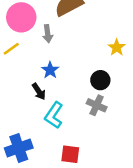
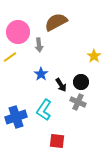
black arrow: (39, 91) -> (61, 85), moved
blue cross: (19, 148) -> (16, 117), moved

